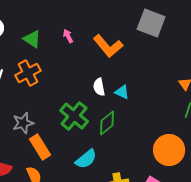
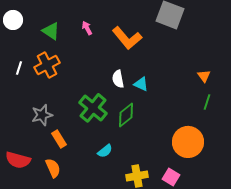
orange rectangle: (40, 147) -> (59, 139), size x0.7
cyan semicircle: (86, 159) -> (105, 151), size x0.7

